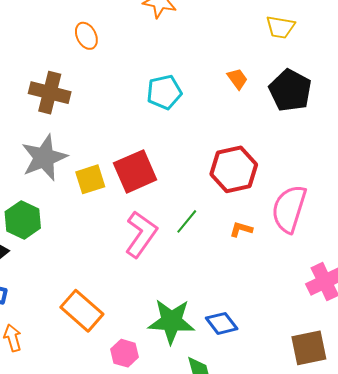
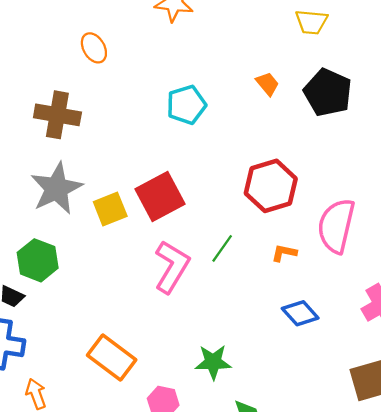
green star: (171, 321) -> (213, 362), size x0.7
blue diamond: (222, 323) -> (300, 313), moved

